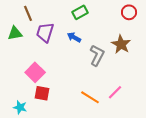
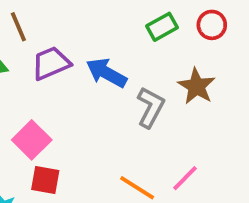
green rectangle: (80, 12) -> (162, 27), moved
purple trapezoid: (45, 32) -> (51, 63), turned 50
blue arrow: (74, 37) -> (106, 73), size x1.5

